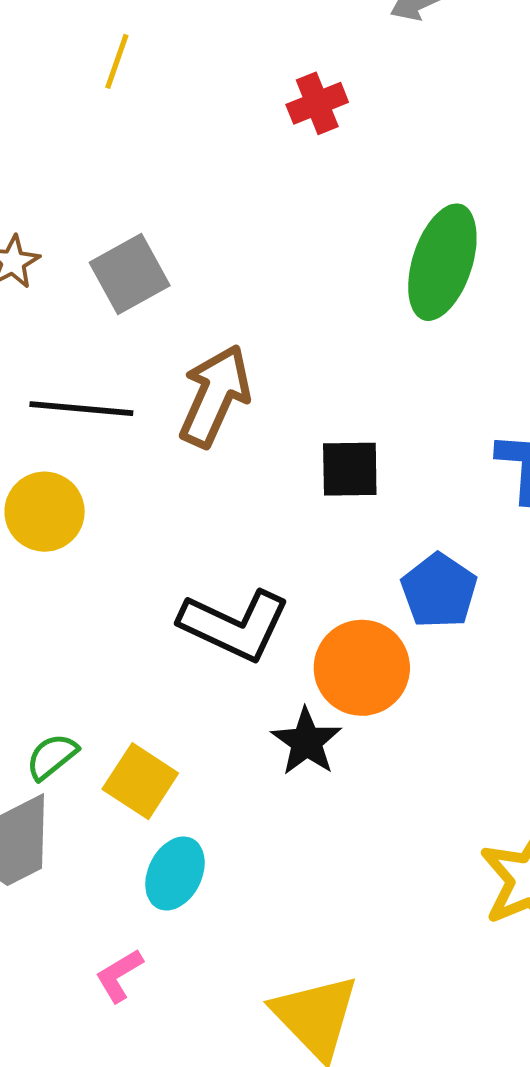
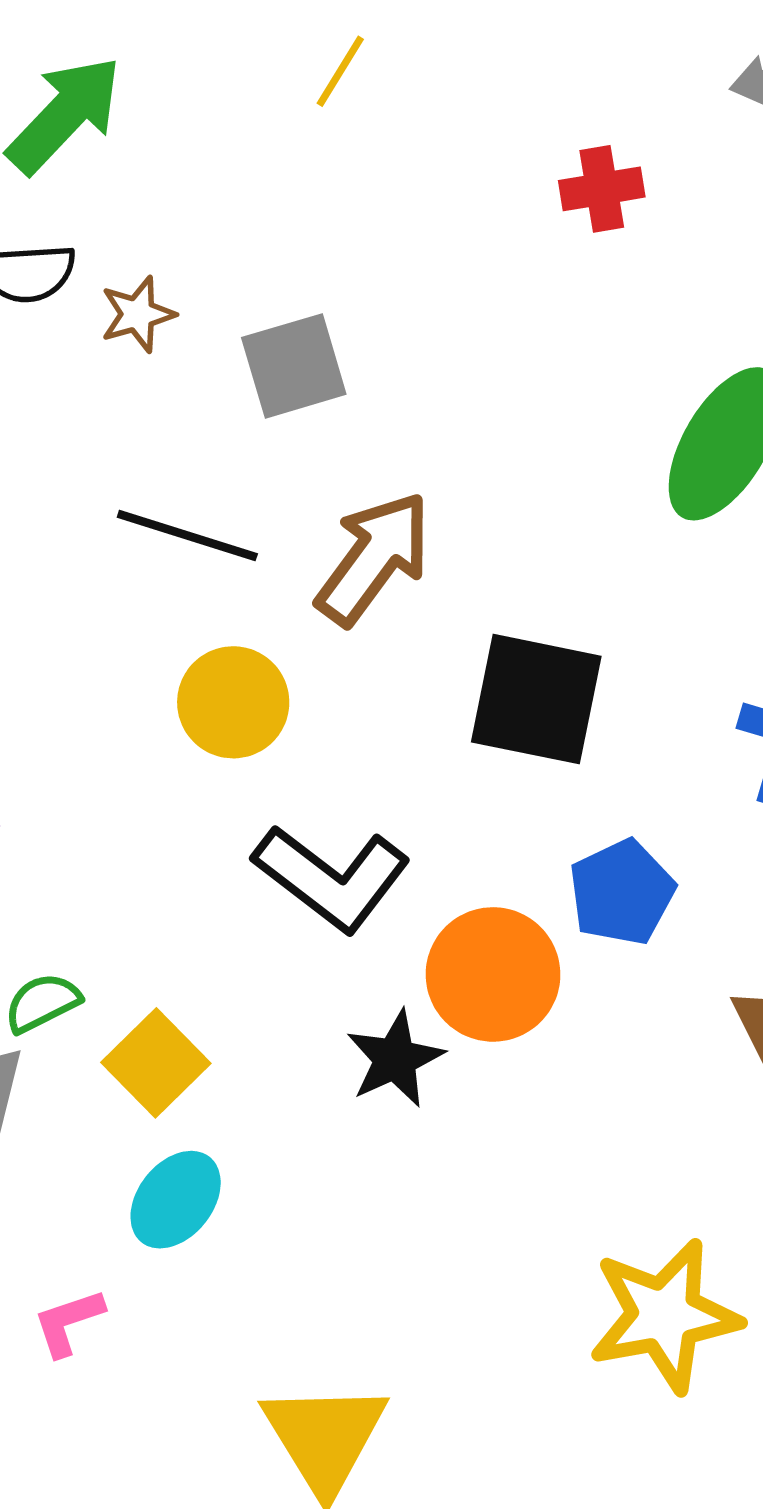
black square: (350, 469) -> (536, 699), size x1.5
yellow circle: (45, 512) -> (233, 702), moved

